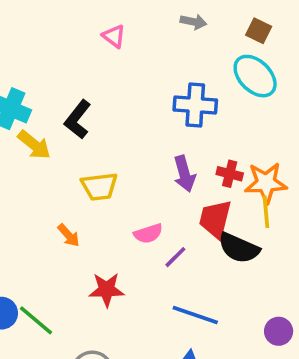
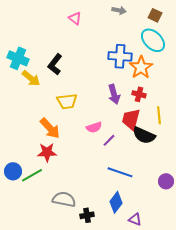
orange star: (266, 183) -> (141, 67), moved, turned -30
orange arrow: (69, 235) -> (50, 128), size x1.6
red star: (107, 290) -> (47, 152), moved
green line: (36, 320) -> (32, 175), turned -70

